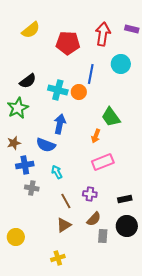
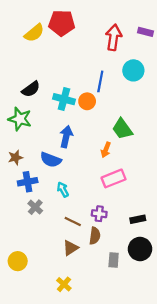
red pentagon: (68, 43) -> (62, 23), moved
green star: (18, 108) -> (20, 119), turned -30
gray cross: (32, 188) -> (35, 207), turned 32
brown line: (66, 201) -> (73, 221), turned -35
brown semicircle: (94, 219) -> (95, 236), moved, turned -35
yellow cross: (58, 258) -> (64, 284), turned -32

